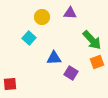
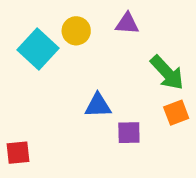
cyan square: (29, 38) -> (38, 49), moved, size x1.5
purple square: (71, 73) -> (129, 133), turned -32

